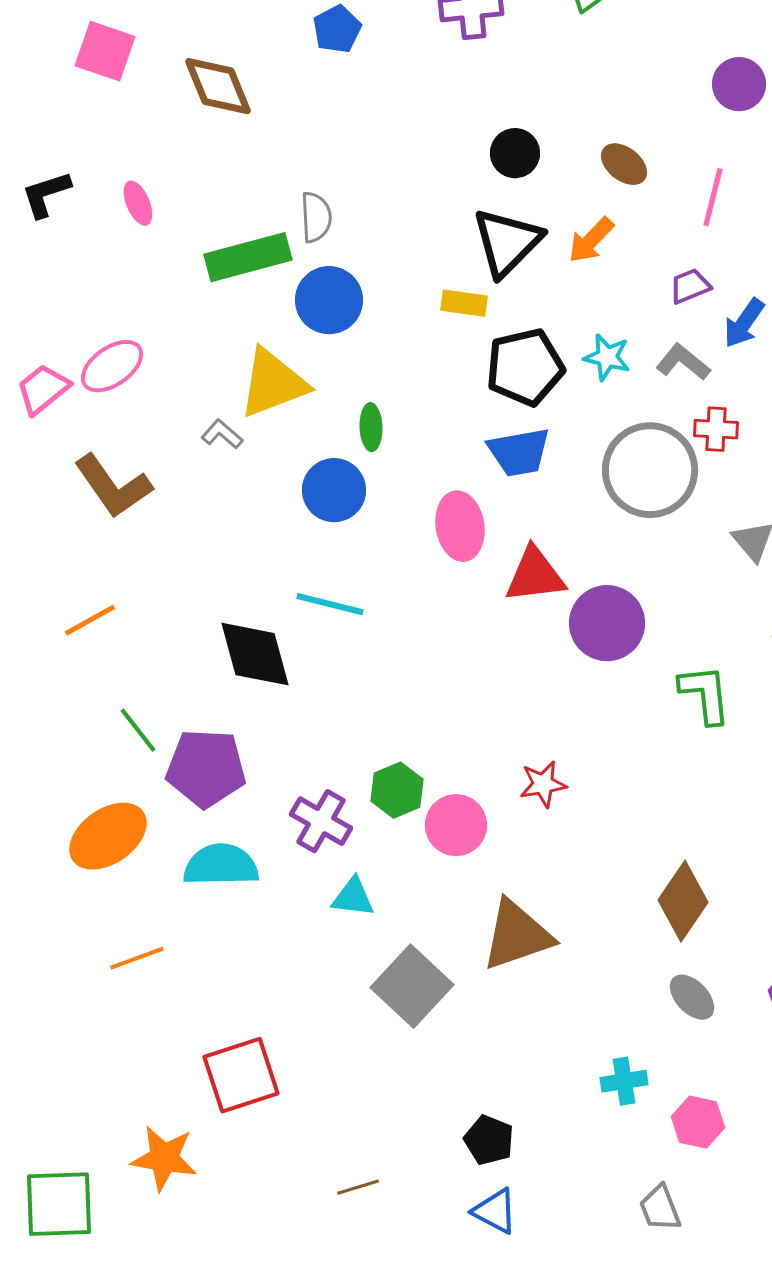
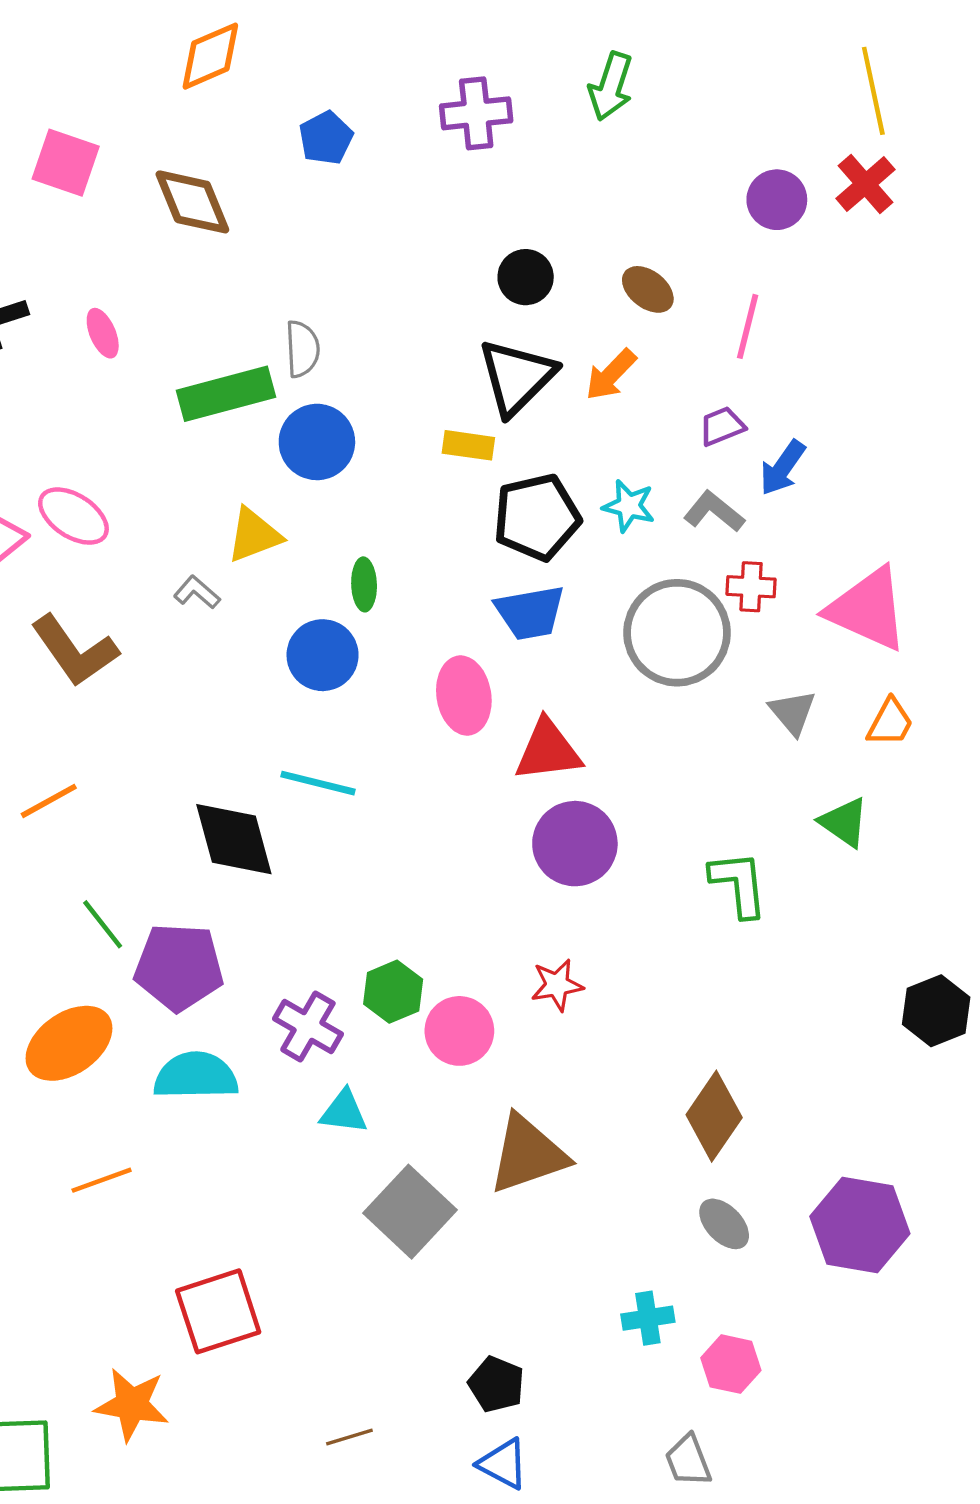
pink ellipse: (112, 366) -> (73, 516), turned 68
yellow triangle: (273, 383) -> (254, 535), size x0.7
purple circle: (607, 623) -> (575, 844), moved

